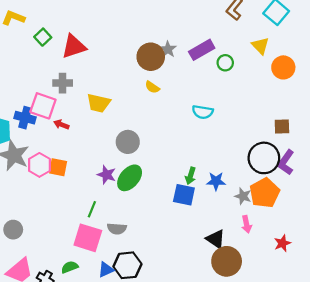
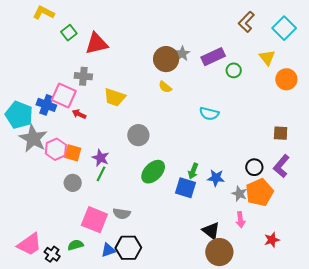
black circle: (264, 158) -> (254, 167), moved, size x0.6
purple star: (106, 175) -> (101, 158), moved
green ellipse: (130, 178) -> (153, 172), moved
green line: (92, 209) -> (101, 174), moved
gray circle: (13, 230) -> (73, 183), moved

